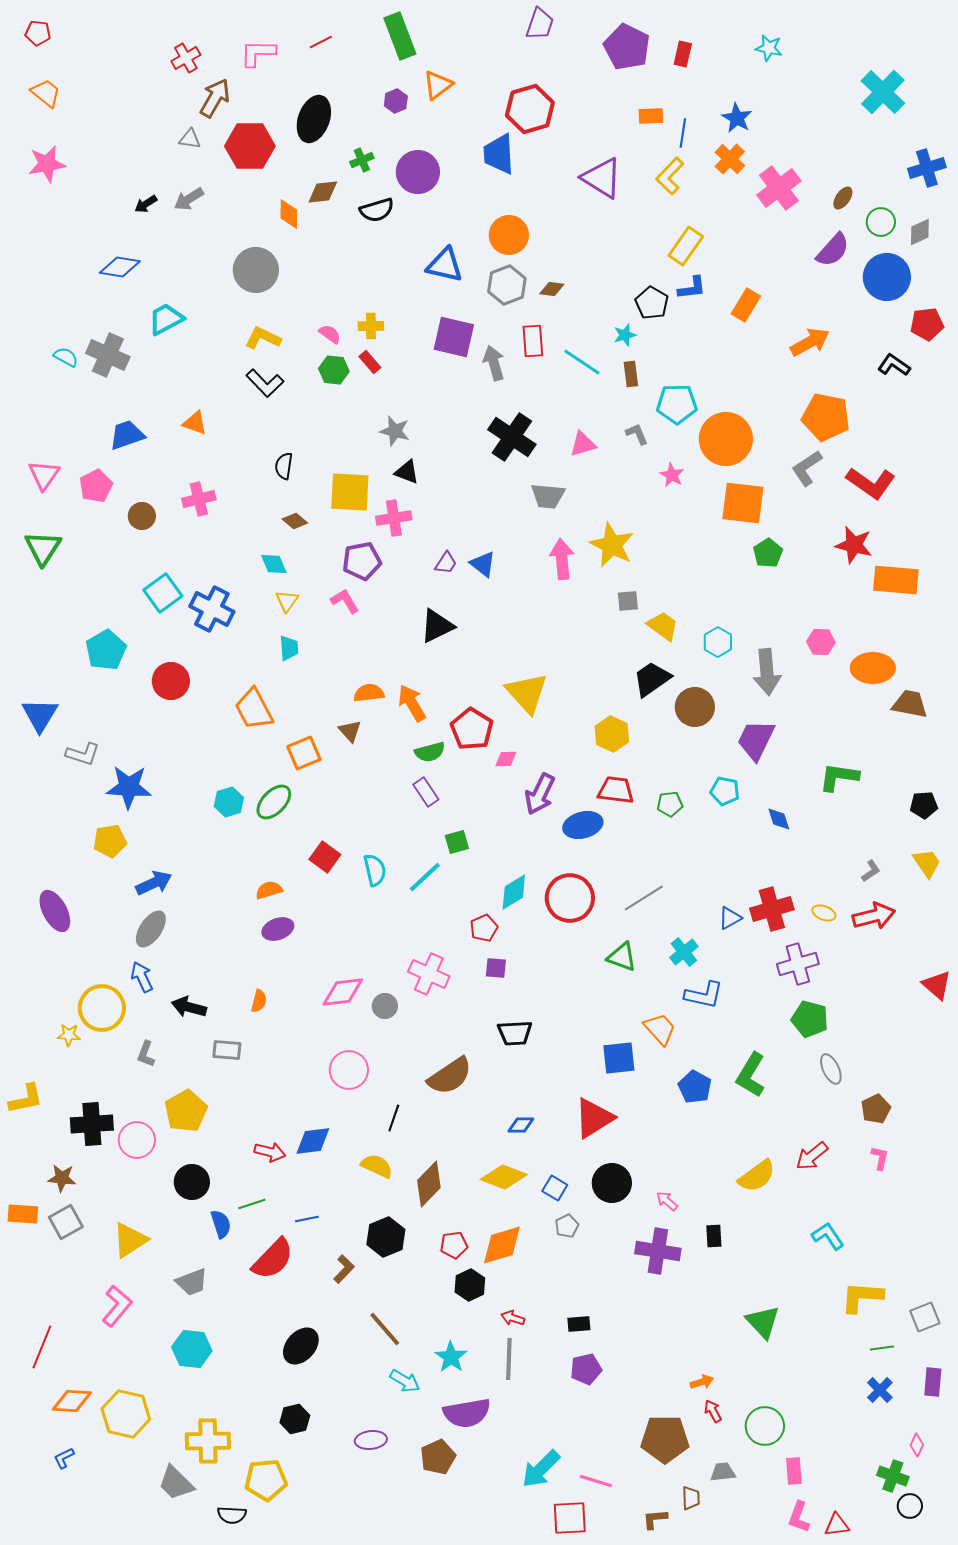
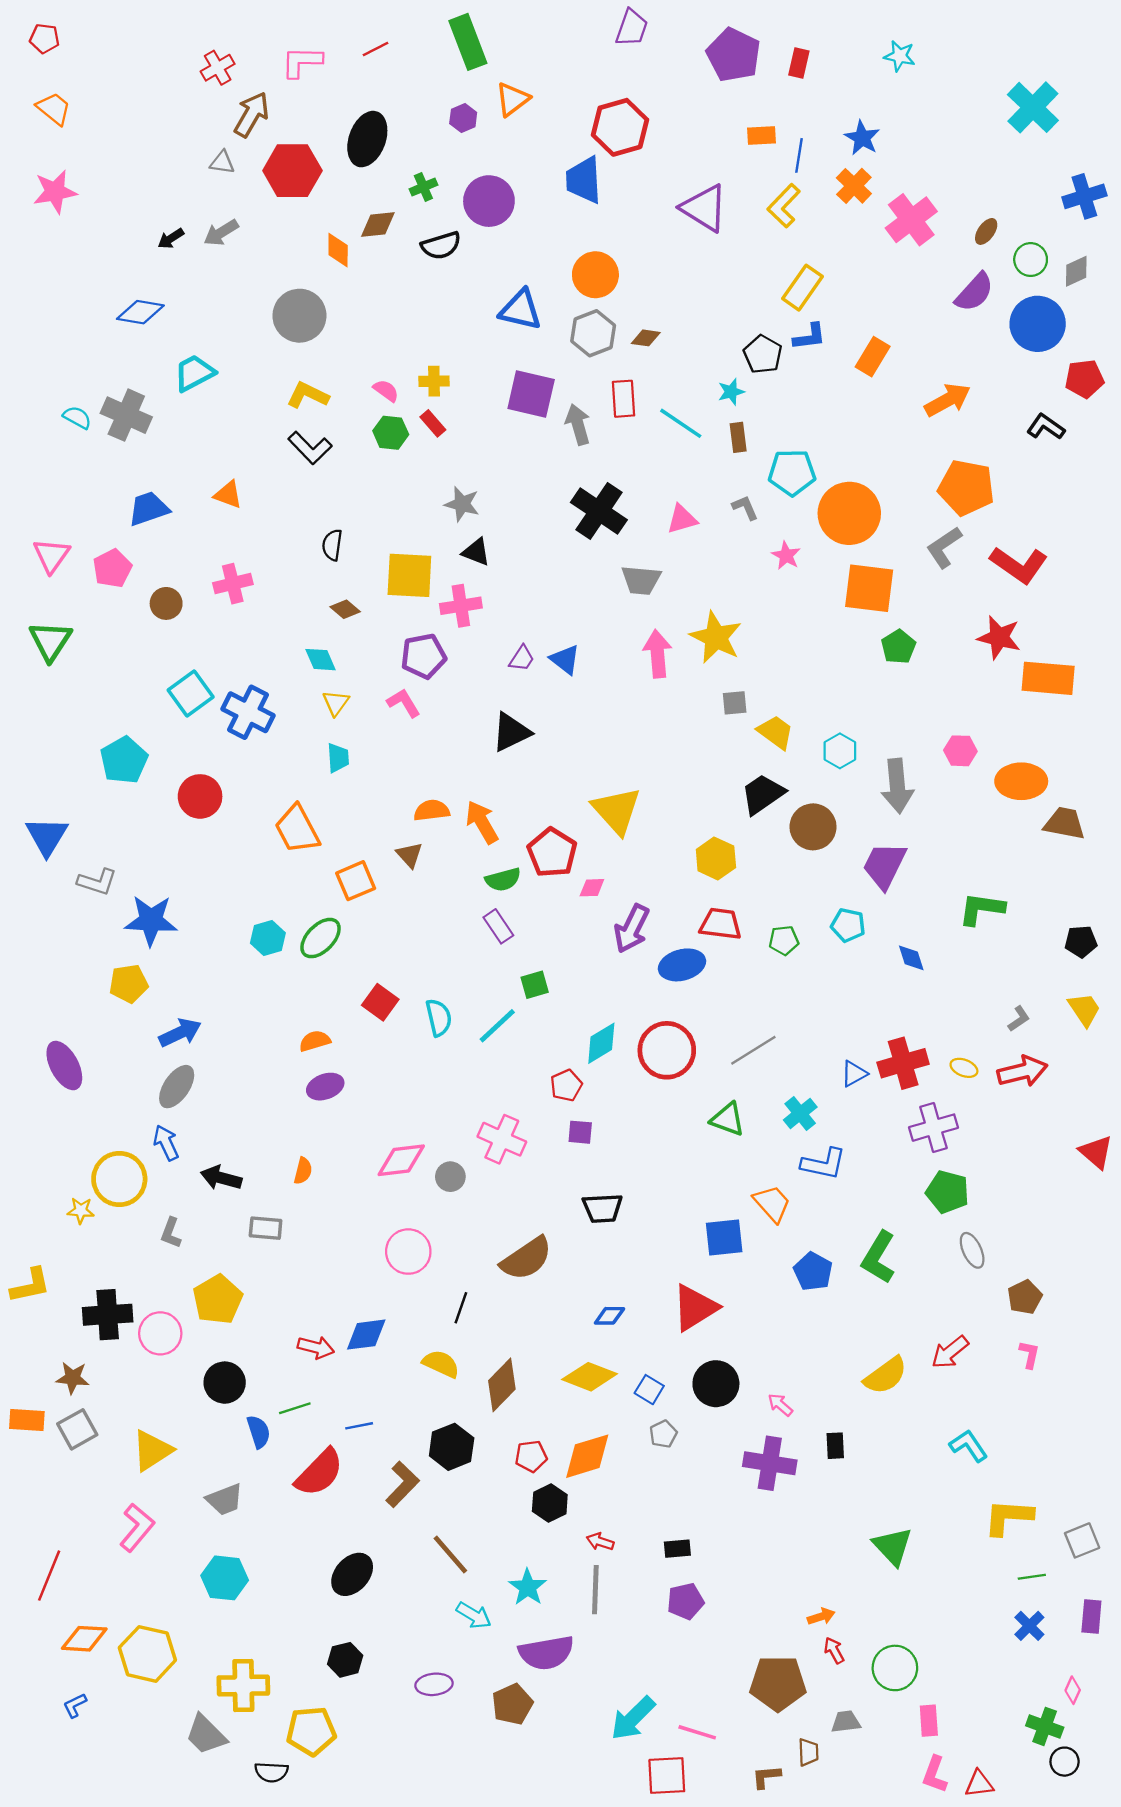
brown L-shape: (344, 1269) -> (402, 1484), size x1.4

